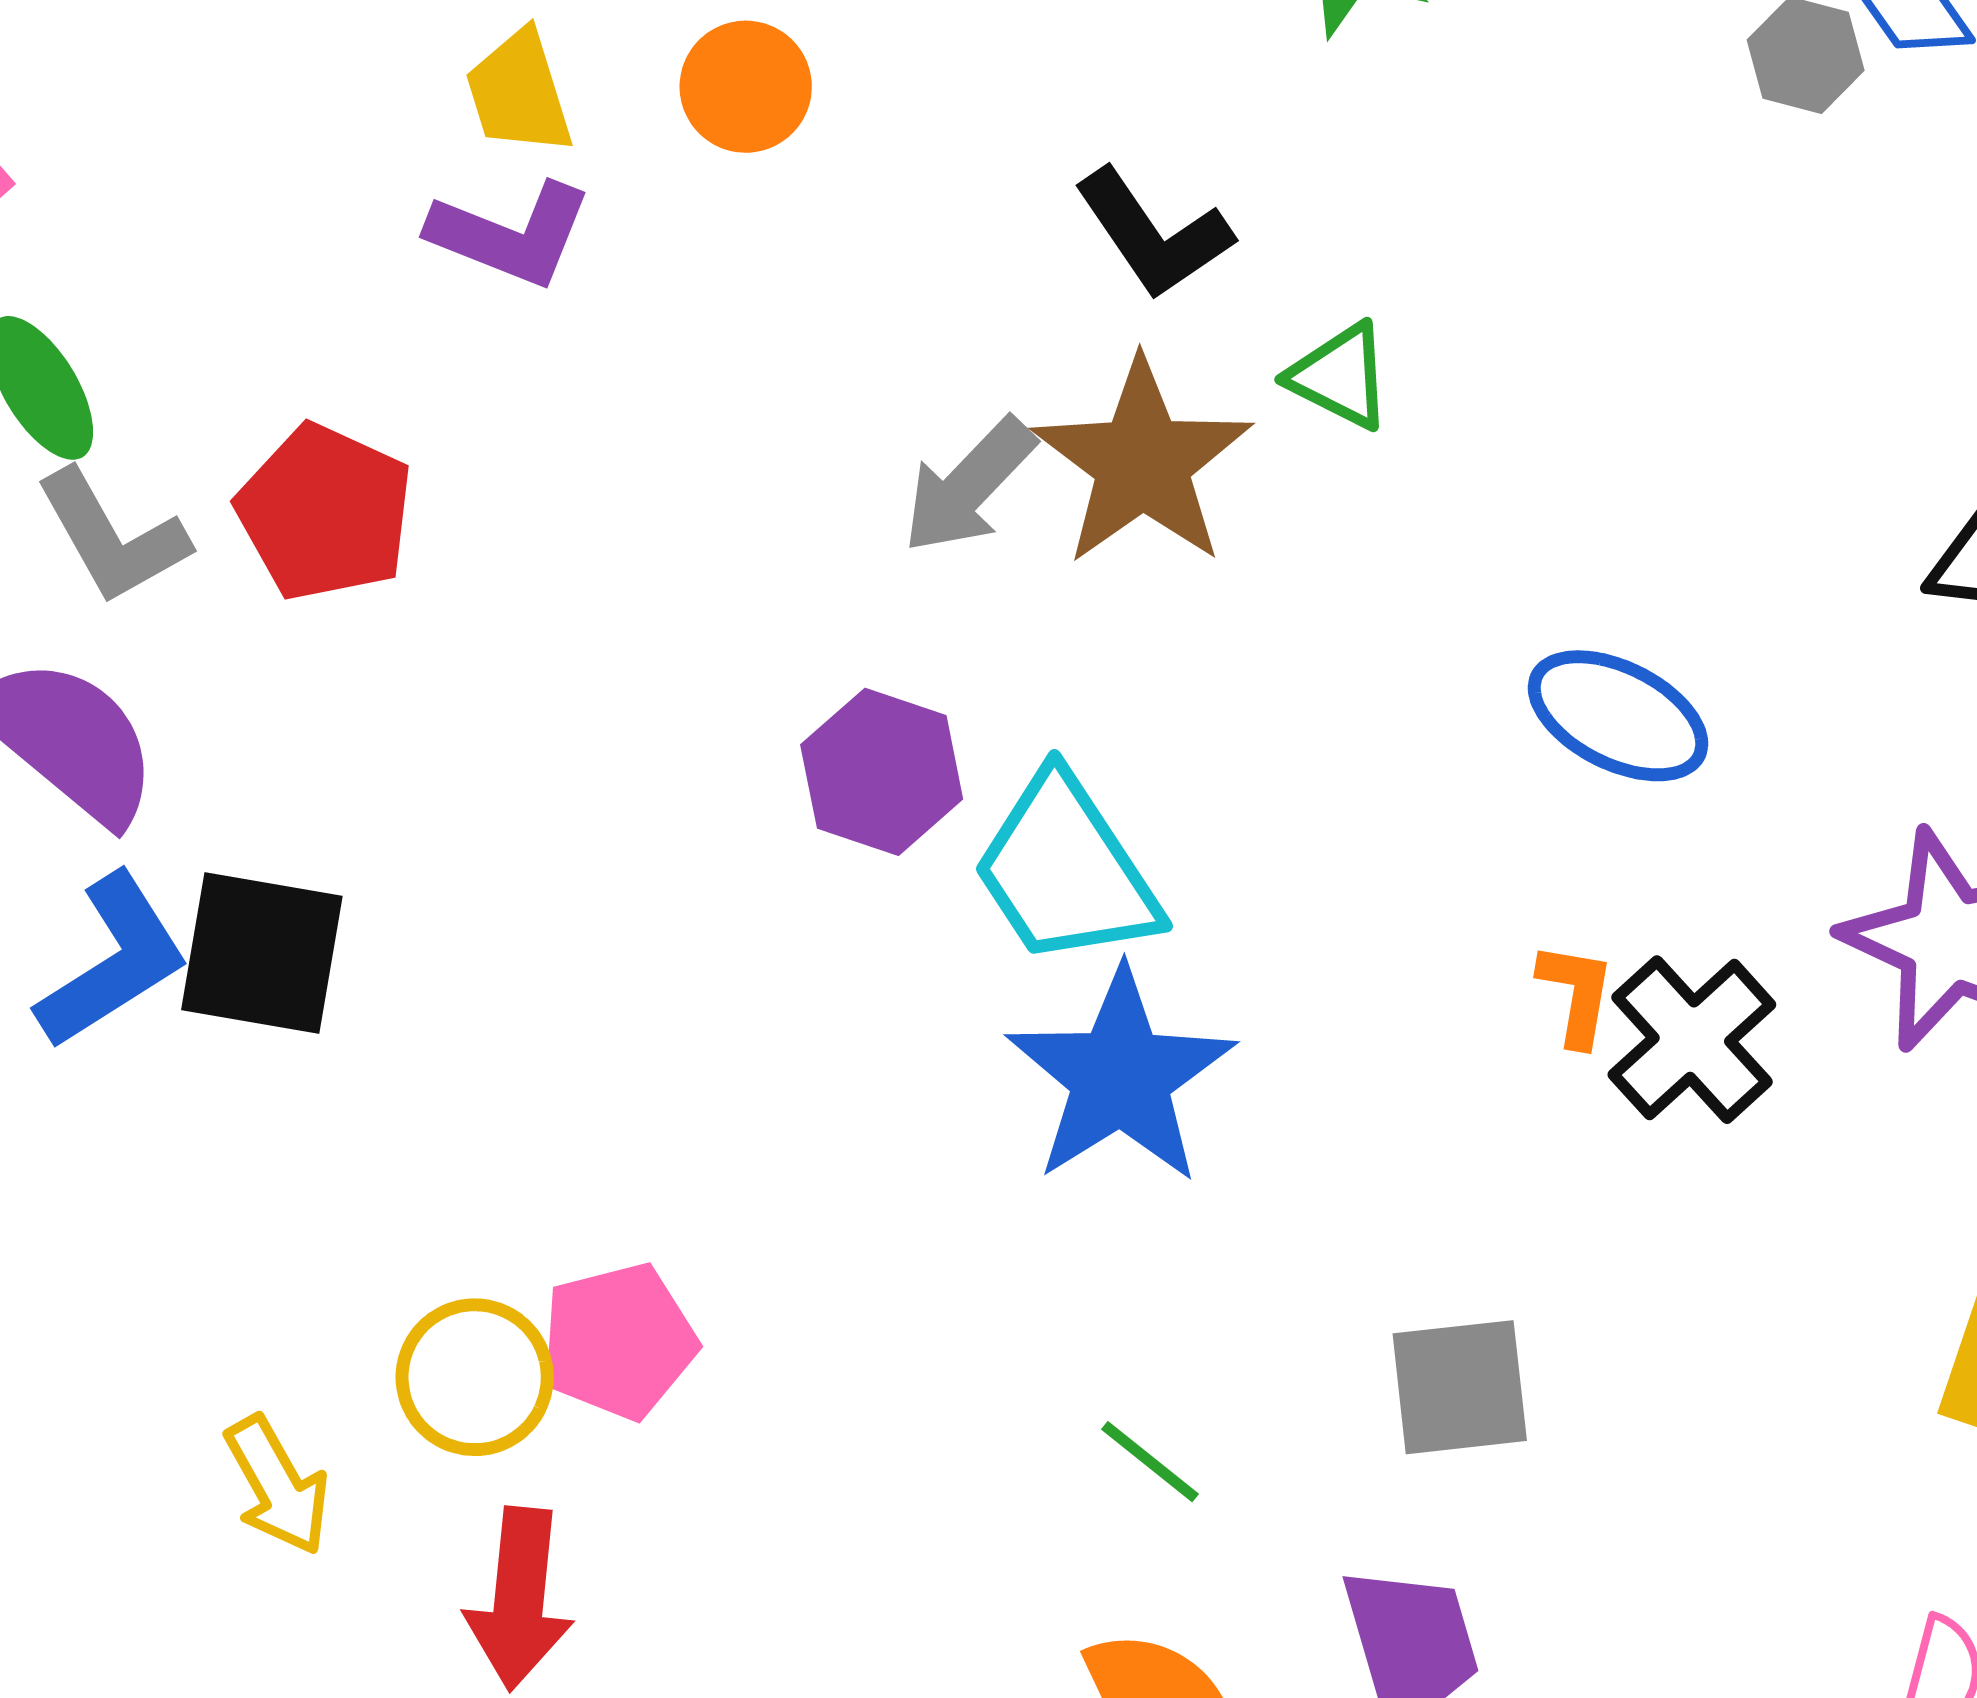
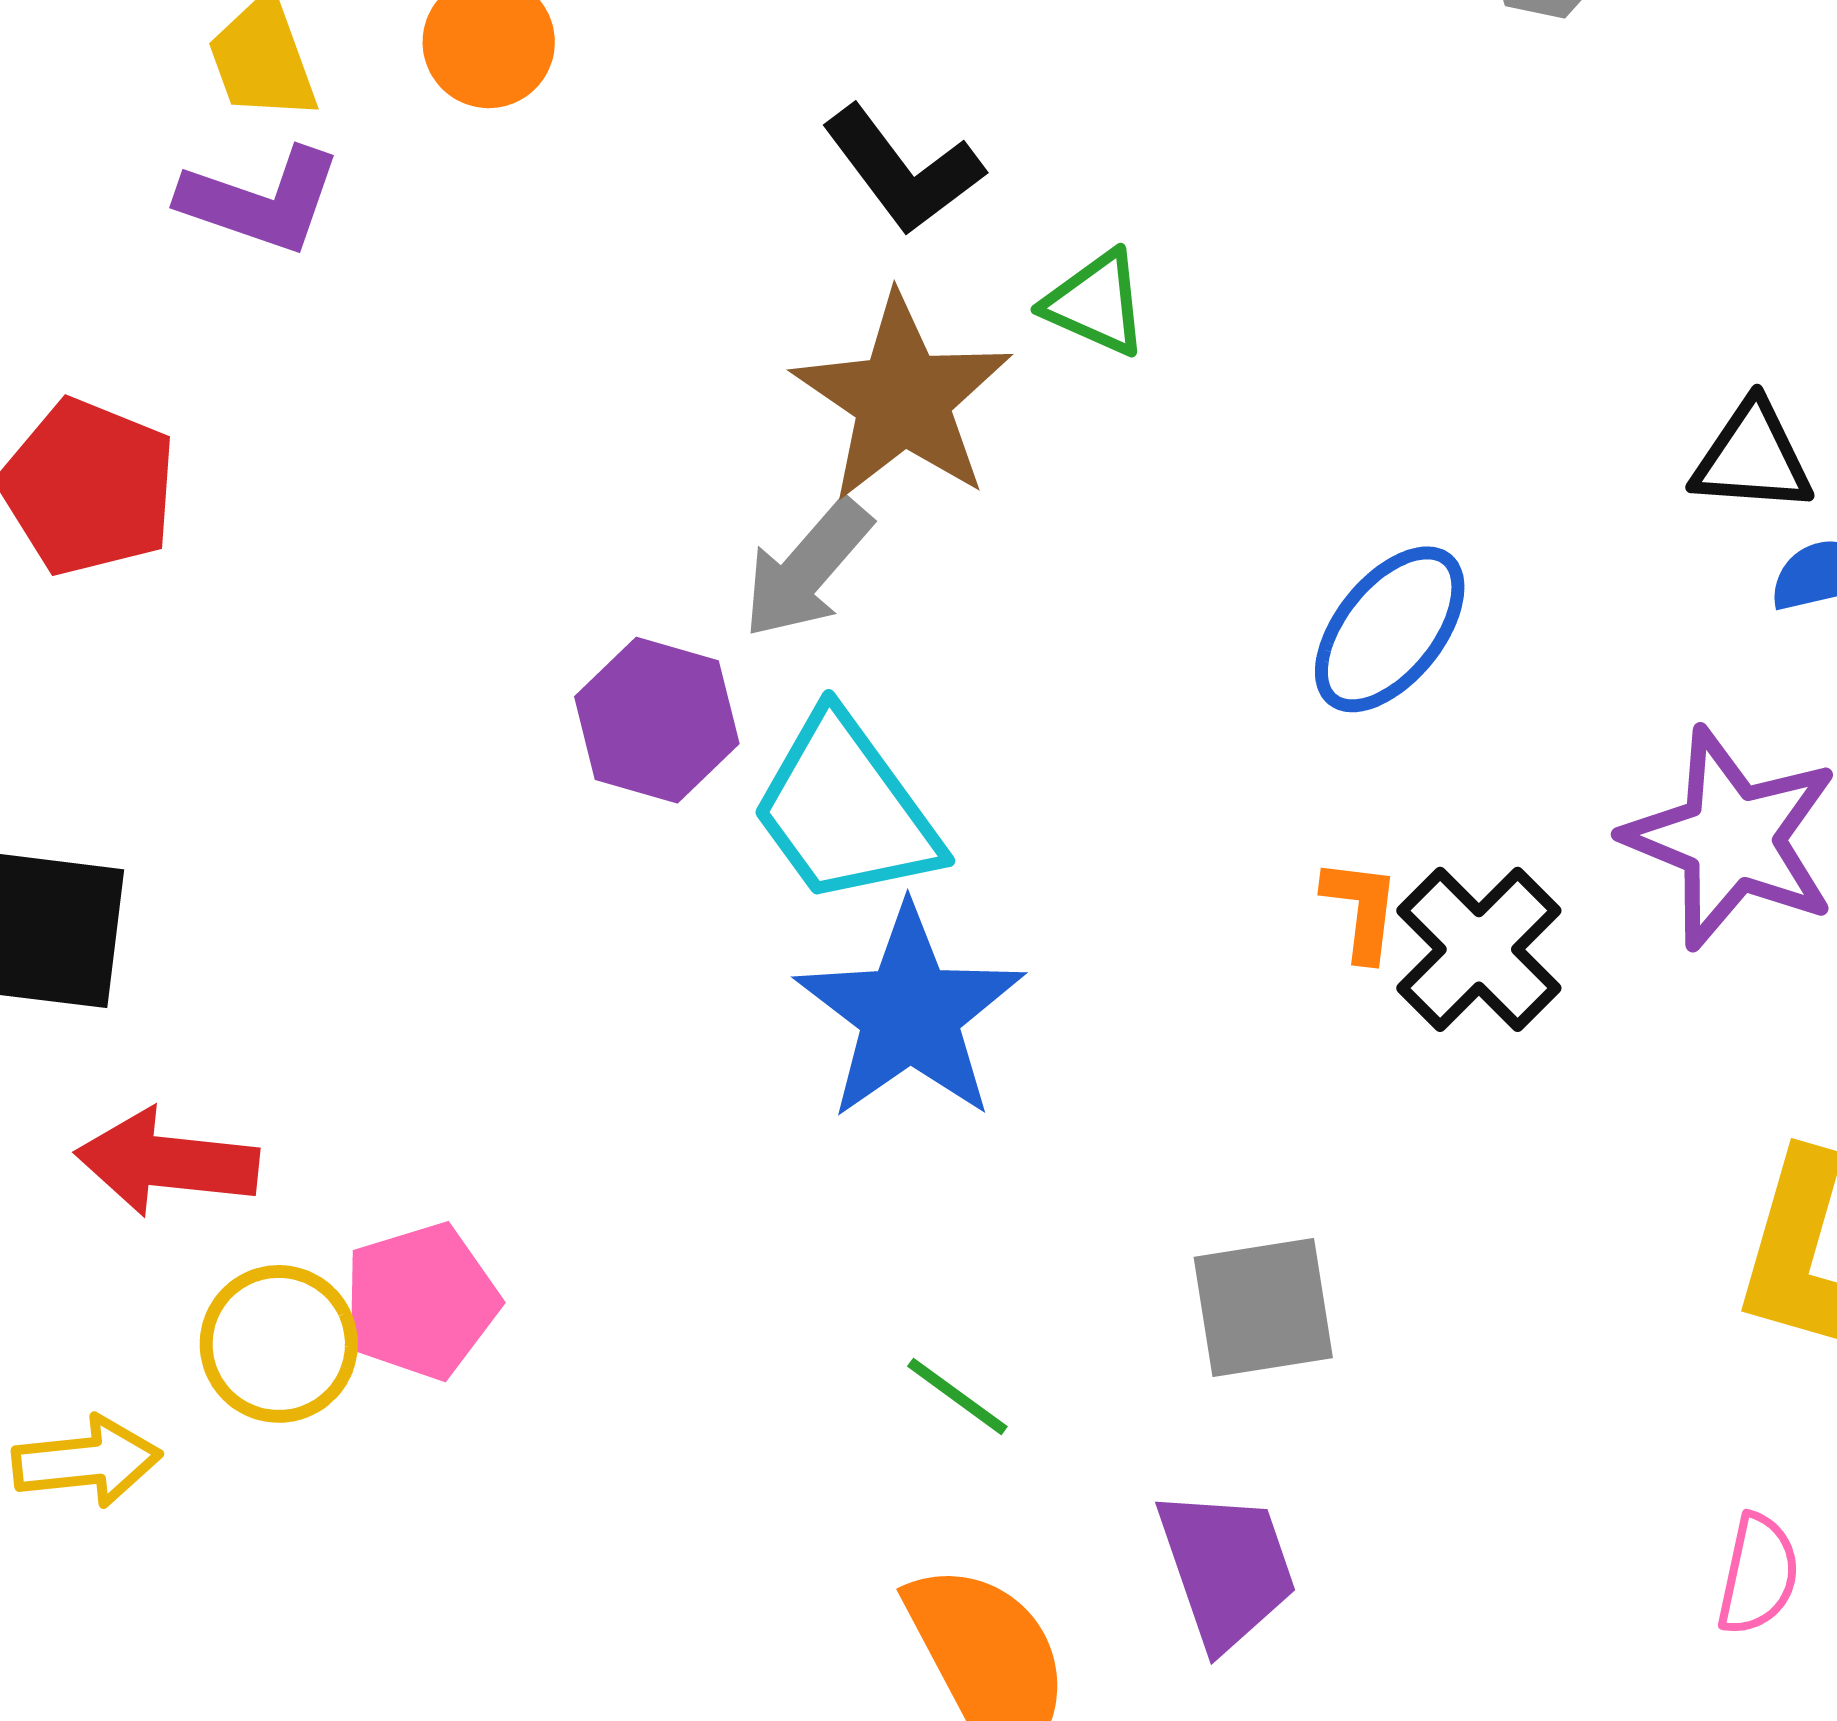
gray arrow: (969, 486) -> (807, 569), moved
blue ellipse: (1618, 716) -> (1390, 629), turned -75
yellow arrow: (277, 1486) -> (87, 1461), turned -64
red arrow: (519, 1599) -> (167, 1162), moved, turned 93

